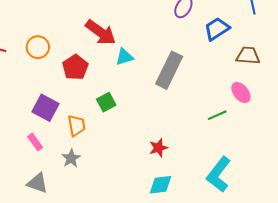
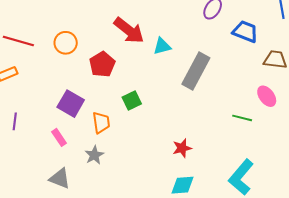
blue trapezoid: (217, 29) -> (245, 32), turned 52
cyan triangle: (124, 57) -> (162, 46), moved
green line: (217, 115) -> (242, 118), turned 36

